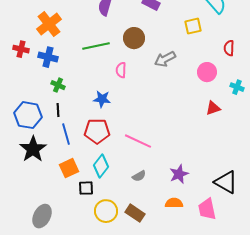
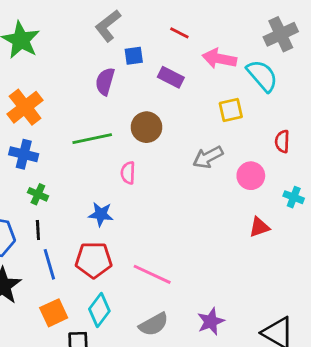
gray arrow: (165, 59) -> (208, 157), moved
gray semicircle: (139, 176) -> (154, 324), size x1.5

